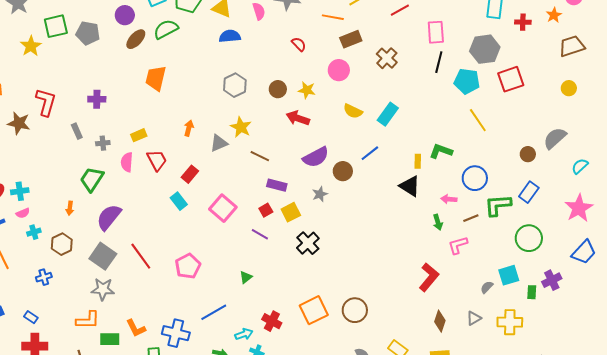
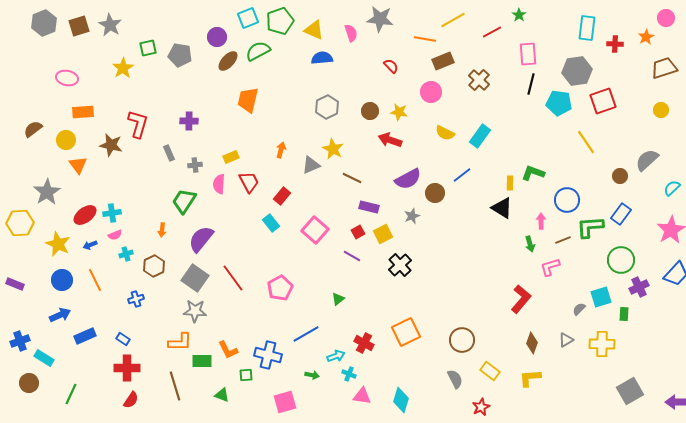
green square: (56, 26) -> (148, 48), size x0.7
yellow line: (478, 120) -> (586, 142), moved
pink arrow: (449, 199) -> (541, 221), turned 84
purple cross: (552, 280) -> (639, 287), moved
brown circle: (355, 310) -> (462, 340), moved

